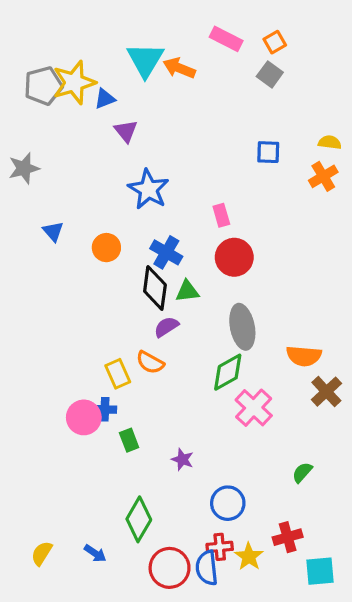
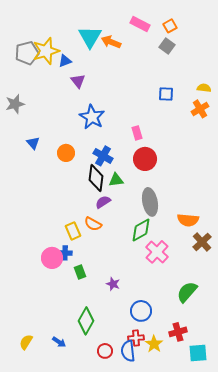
green semicircle: (302, 472) -> (187, 292), size x1.6
red circle: (170, 568) -> (105, 351), size x0.6

